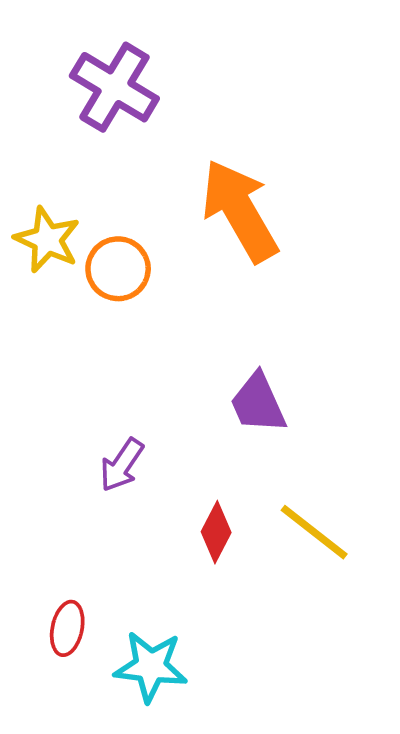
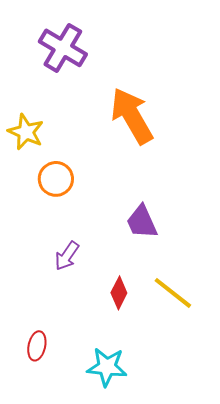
orange circle: (118, 269) -> (56, 179), moved
cyan star: (151, 667) -> (107, 367), moved

